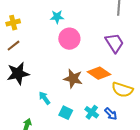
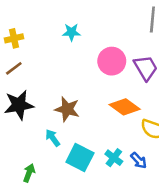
pink circle: (69, 39) -> (112, 61), moved
brown star: (73, 79) -> (67, 109), moved
cyan square: (66, 113) -> (80, 157), size x1.5

